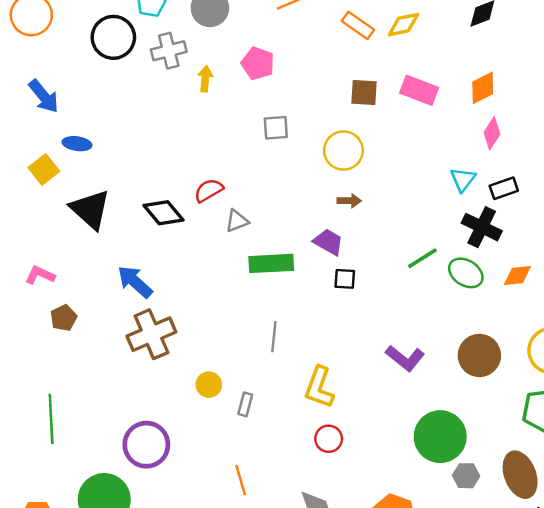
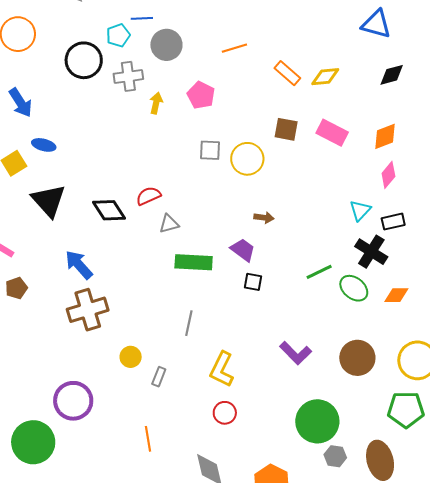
yellow circle: (343, 151) -> (247, 159), moved

